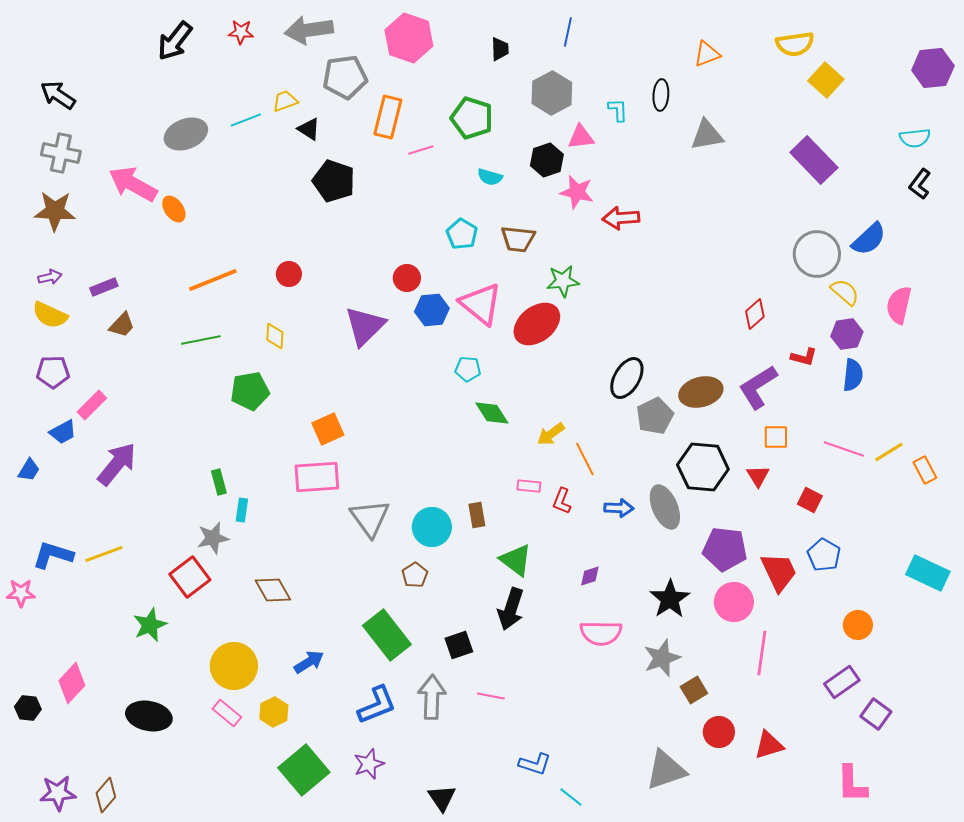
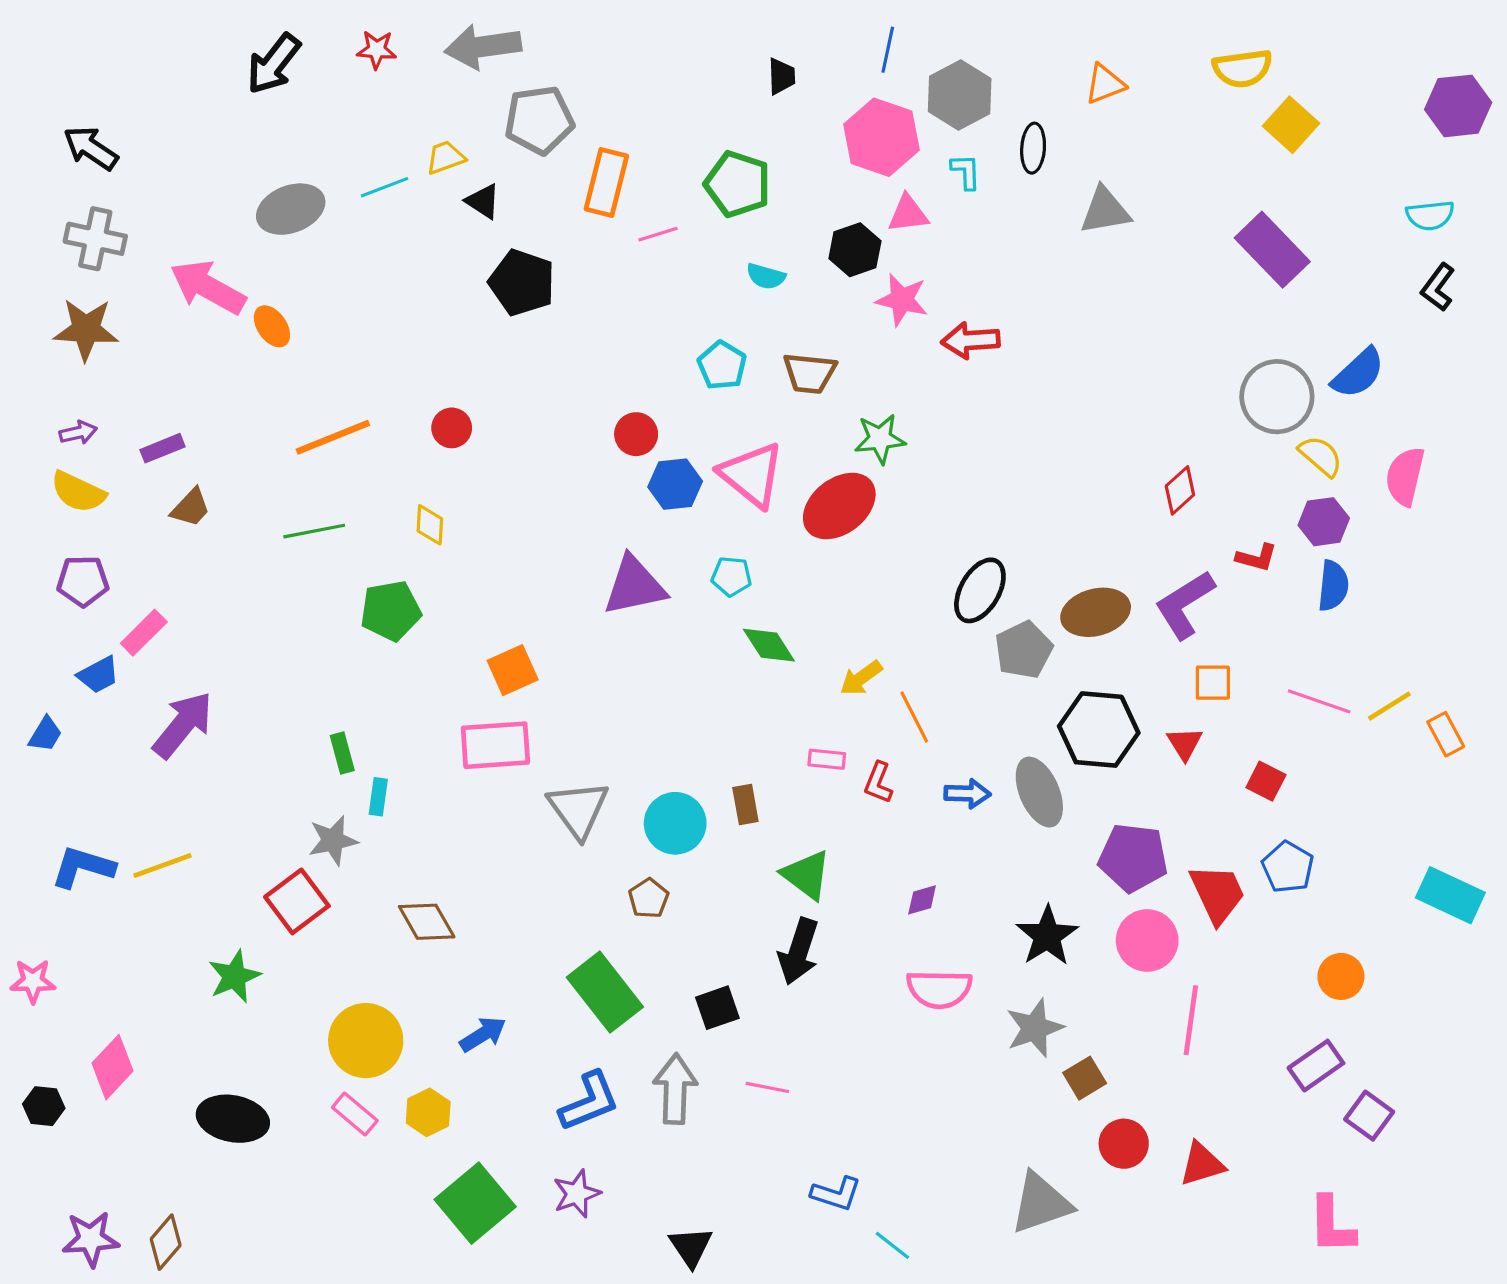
pink hexagon: (409, 38) -> (881, 137), moved
gray hexagon: (552, 93) -> (960, 95), moved
purple triangle: (365, 326) -> (635, 586), moved, turned 33
pink star: (21, 593) -> (33, 981), moved

